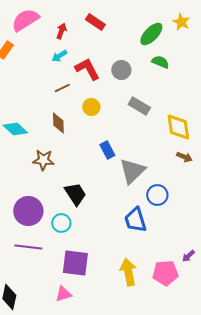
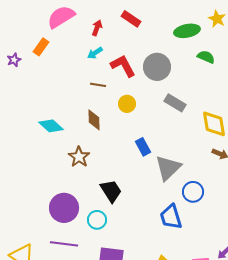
green ellipse: (151, 34) -> (187, 31), turned 35
green semicircle: (160, 62) -> (206, 57), moved
gray circle: (121, 70) -> (157, 67), size x1.4
brown line: (62, 88) -> (98, 85), turned 35
brown star: (43, 160) -> (79, 157), turned 30

